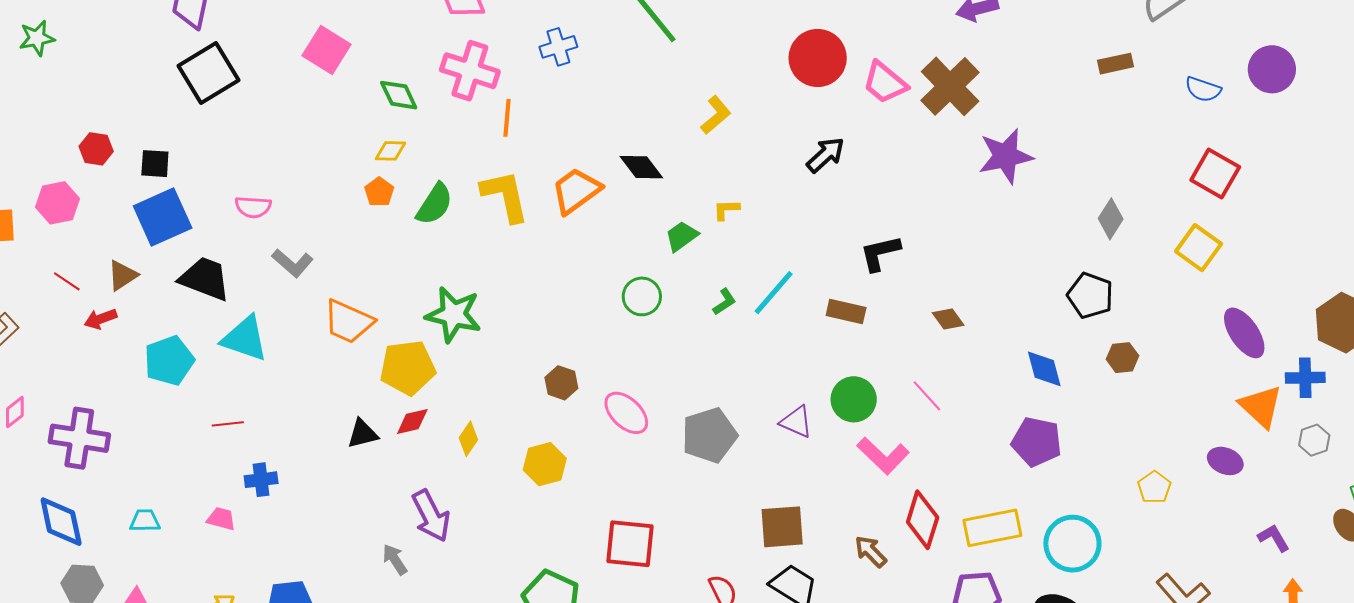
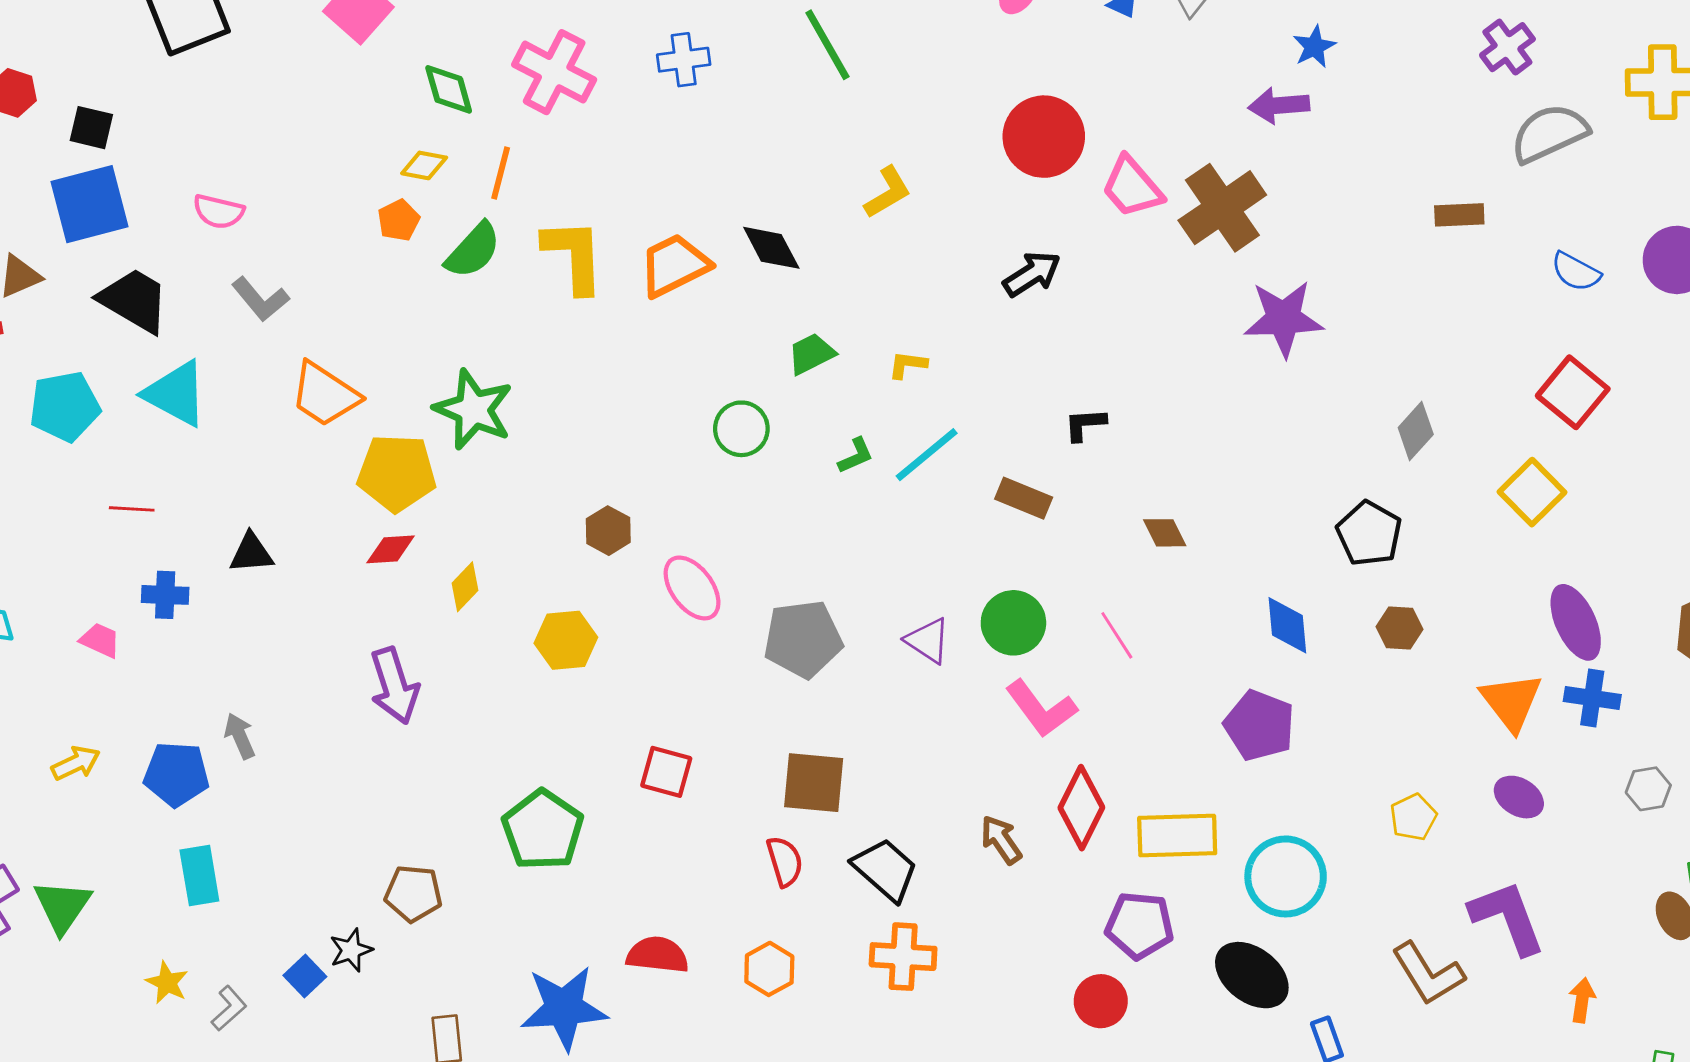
orange line: (507, 118) -> (501, 173), moved
yellow L-shape: (726, 210) -> (908, 365), moved
black L-shape: (880, 253) -> (1085, 424), size x0.7
blue cross: (1305, 378) -> (1592, 698), moved
orange triangle: (1261, 406) -> (1511, 702), moved
black triangle: (363, 434) -> (251, 553), moved
brown square: (782, 527) -> (814, 783), moved
purple L-shape: (1274, 538) -> (1507, 917), moved, size x1.8
red square: (630, 544) -> (666, 772), size x0.7
gray arrow: (395, 559) -> (240, 736), moved

